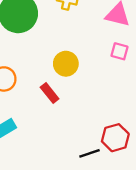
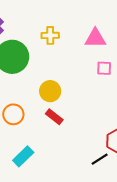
yellow circle: (66, 64) -> (50, 91), moved

